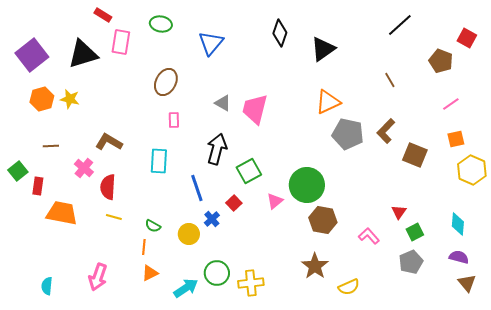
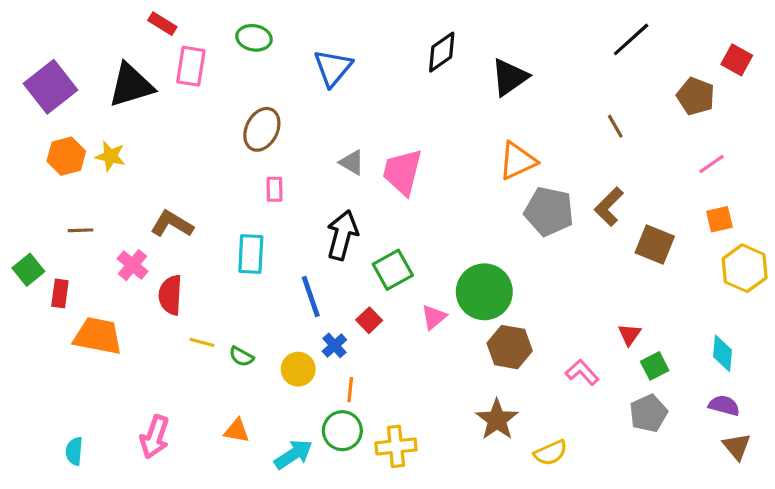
black diamond: (280, 33) -> (442, 52), turned 36
yellow line: (114, 217) -> (202, 342), moved
orange line: (144, 247) -> (350, 390), moved
orange triangle: (150, 273) -> (237, 431), turned 36

